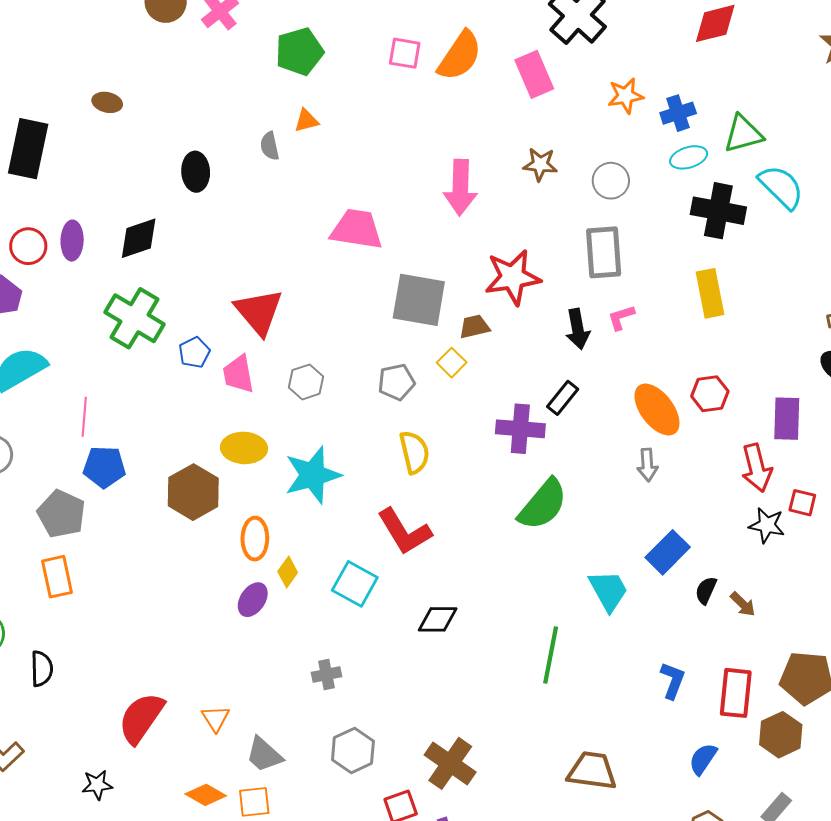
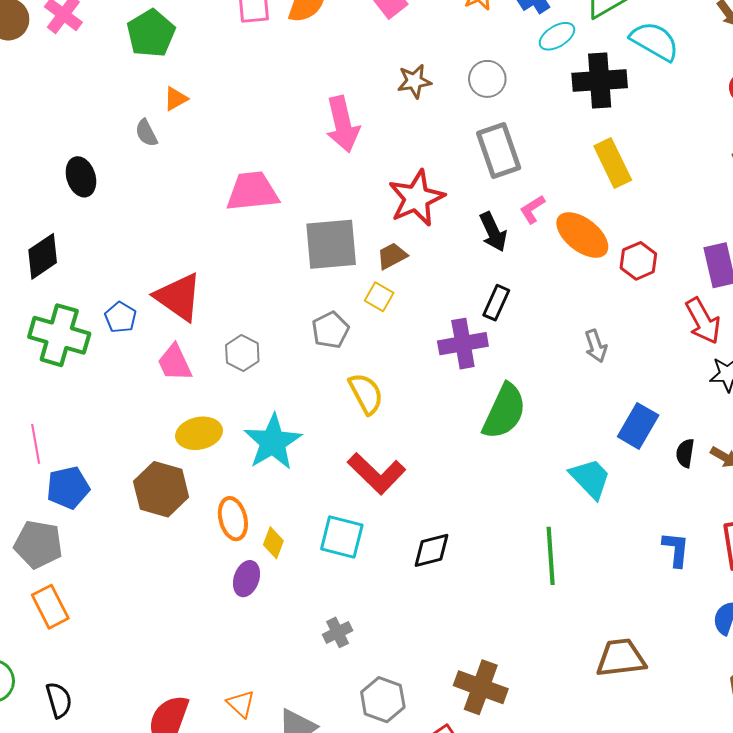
blue pentagon: (194, 352) -> (121, 317), moved
orange ellipse: (657, 410) -> (582, 235), moved

